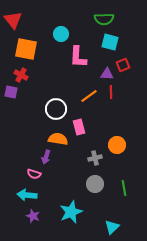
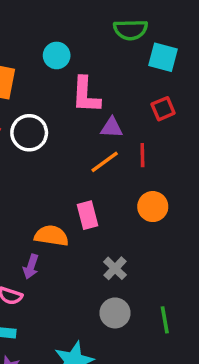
cyan square: (110, 42) -> (163, 57), moved
purple triangle: (107, 74) -> (112, 128), moved
white circle: (56, 109) -> (29, 133), moved
orange circle: (117, 145) -> (153, 207), moved
gray cross: (95, 158) -> (115, 268), turned -32

